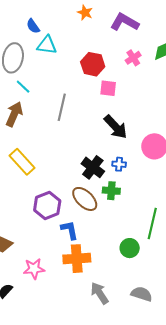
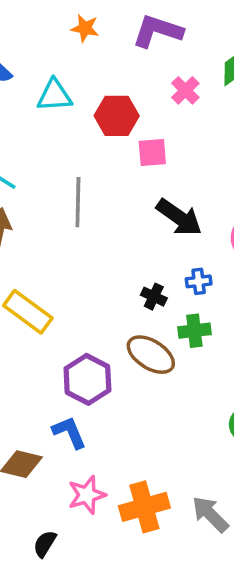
cyan triangle: (47, 45) -> (54, 95), moved
black cross: (93, 167) -> (154, 297), size x0.6
blue L-shape: (70, 230) -> (69, 432), moved
orange cross: (77, 259) -> (144, 507), moved

